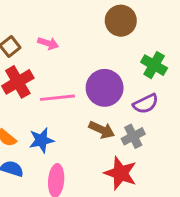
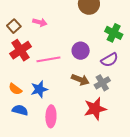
purple circle: (105, 88) -> (81, 51), size x0.7
red star: (121, 173) -> (95, 109), turned -30

